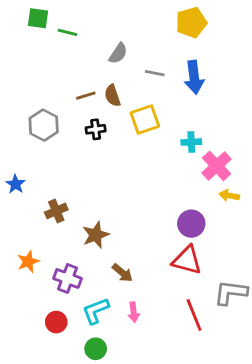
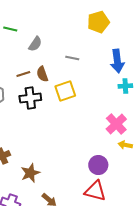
gray semicircle: (118, 53) -> (35, 44), moved
blue arrow: (194, 77) -> (117, 61), moved
black cross: (96, 129) -> (30, 98), size x1.5
cyan cross: (191, 142) -> (125, 86), moved

